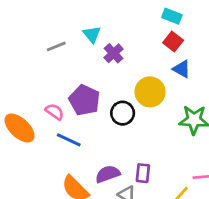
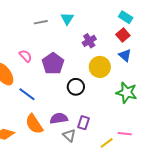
purple cross: (114, 53) -> (89, 41), moved
pink semicircle: (55, 112) -> (26, 56), moved
black circle: (123, 113) -> (76, 87), moved
blue line: (69, 140) -> (27, 94), moved

